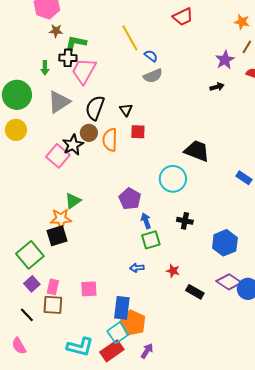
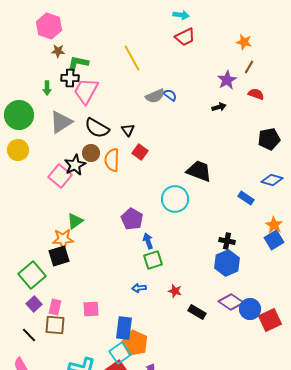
blue semicircle: (151, 56) -> (170, 95), moved
black semicircle: (95, 108) -> (97, 128), turned -80
red square: (138, 132) -> (140, 152), turned 35
black cross: (185, 221) -> (227, 241), moved

